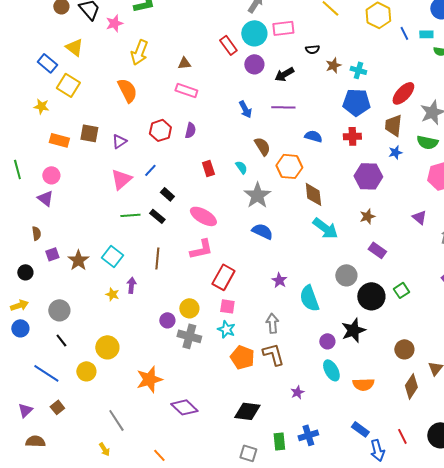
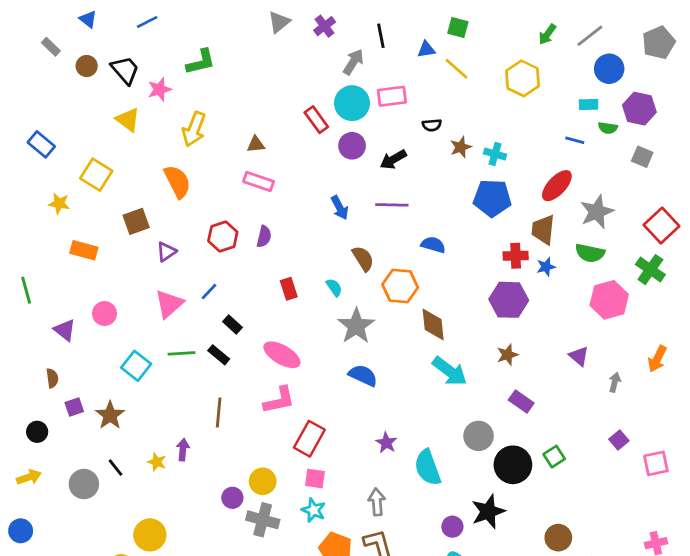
blue line: (404, 33) -> (575, 140), moved, turned -48
yellow triangle: (74, 47) -> (128, 120), moved
blue rectangle: (47, 63) -> (41, 144), moved
brown square: (89, 133) -> (136, 221), moved, turned -30
red cross: (352, 136) -> (516, 256), moved
pink circle: (51, 175) -> (105, 314), moved
cyan square: (112, 256) -> (136, 366), moved
blue circle: (20, 328) -> (21, 531), moved
black line: (61, 340) -> (116, 468), moved

